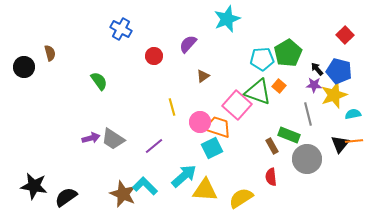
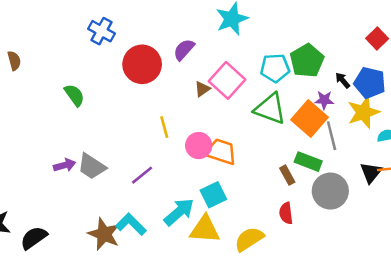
red circle: (154, 56) -> (142, 64), size x1.8
purple star: (314, 85) -> (324, 100), moved
orange square: (279, 86) -> (309, 118), moved, size x2.0
pink square: (237, 105) -> (227, 80), moved
cyan square: (212, 148) -> (213, 195), moved

